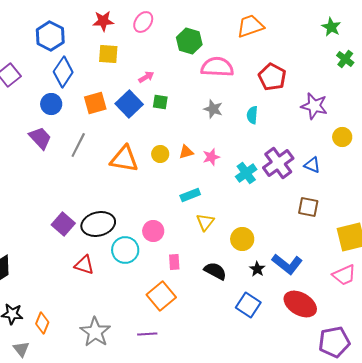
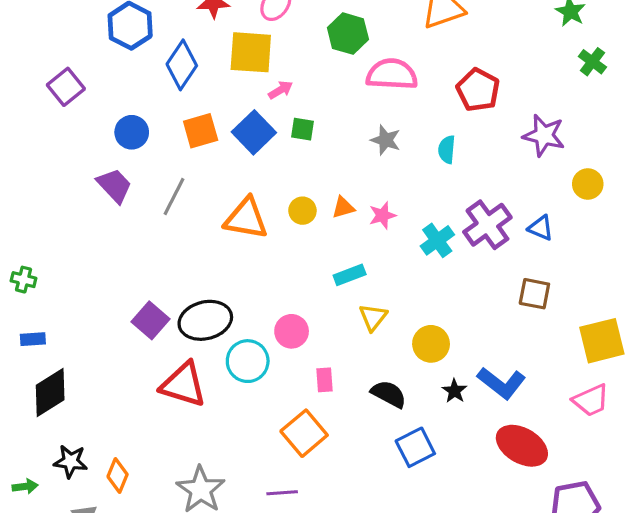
yellow square: (108, 54) -> (251, 52), moved, size x1.4
blue diamond: (63, 72) -> (182, 65), moved
red triangle: (84, 265) -> (183, 385), size x1.5
blue square: (248, 305) -> (415, 447), moved, turned 30

